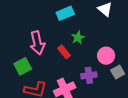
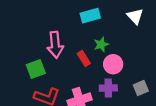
pink circle: (106, 56) -> (113, 64), moved

